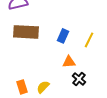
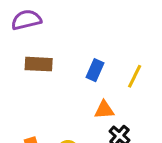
brown rectangle: (26, 32) -> (39, 64), size x0.7

